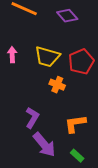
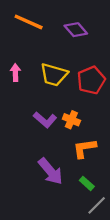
orange cross: (57, 85) -> (71, 120), moved
purple L-shape: (32, 118) -> (45, 120), moved, turned 100

